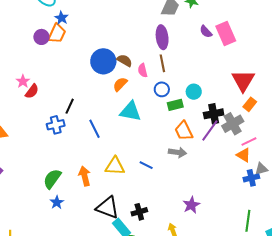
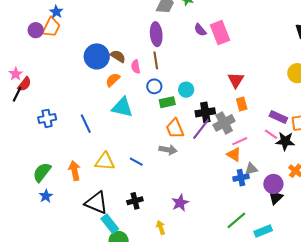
red triangle: (243, 81) -> (236, 80), size x0.7
orange rectangle: (250, 104) -> (242, 104), turned -56
black line: (70, 106) -> (17, 94), moved
black cross: (139, 212) -> (135, 201), moved
green line: (248, 221) -> (236, 220), turned 40

